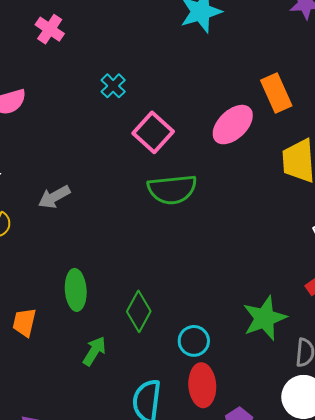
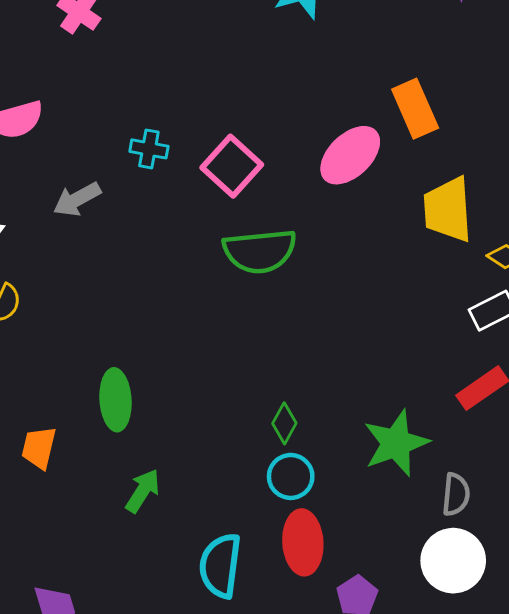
cyan cross: (113, 86) -> (149, 149), moved, turned -35
gray arrow: (54, 197) -> (77, 199), moved
green diamond: (139, 311) -> (284, 423), moved, size x0.7

